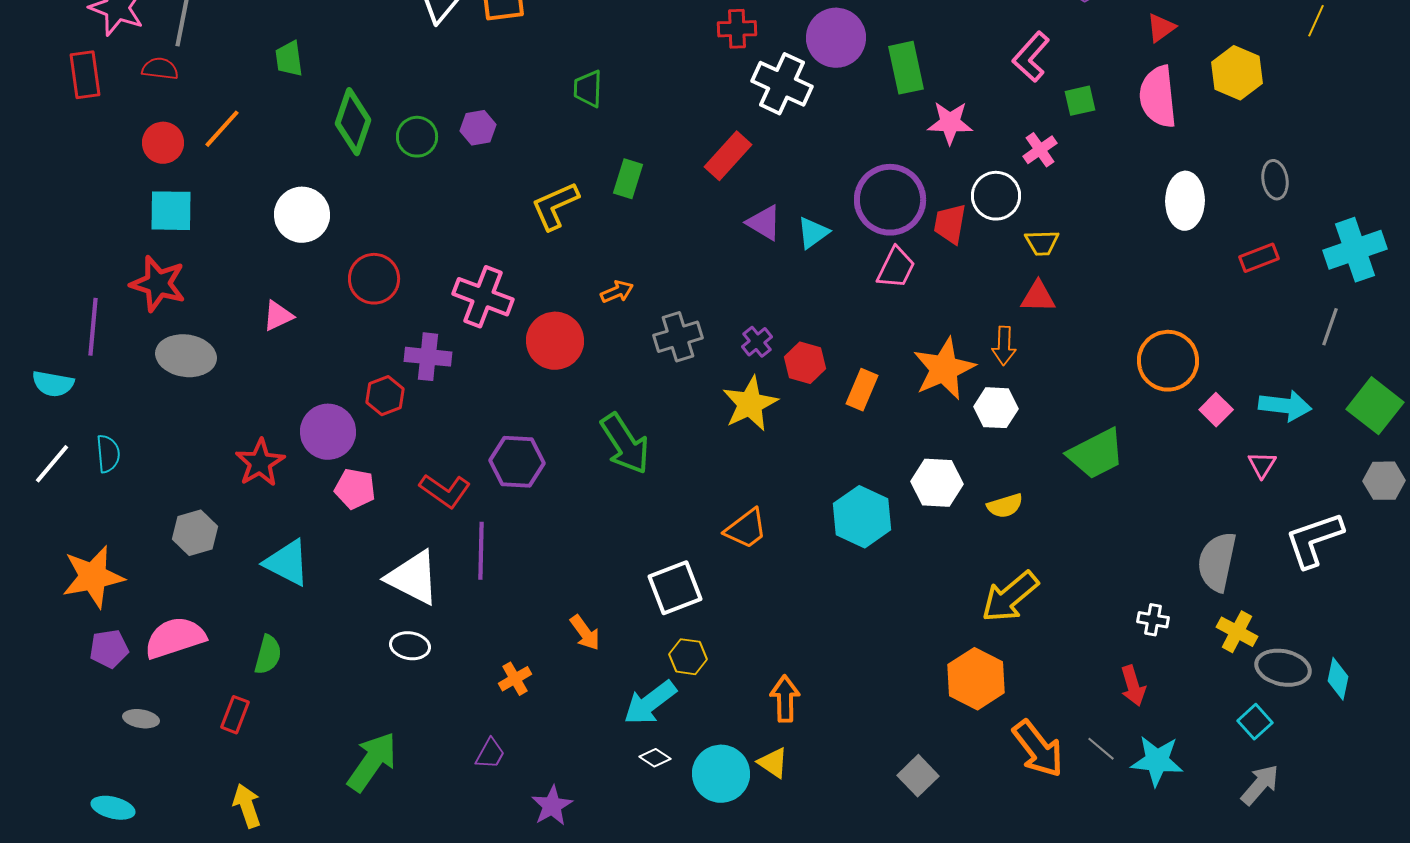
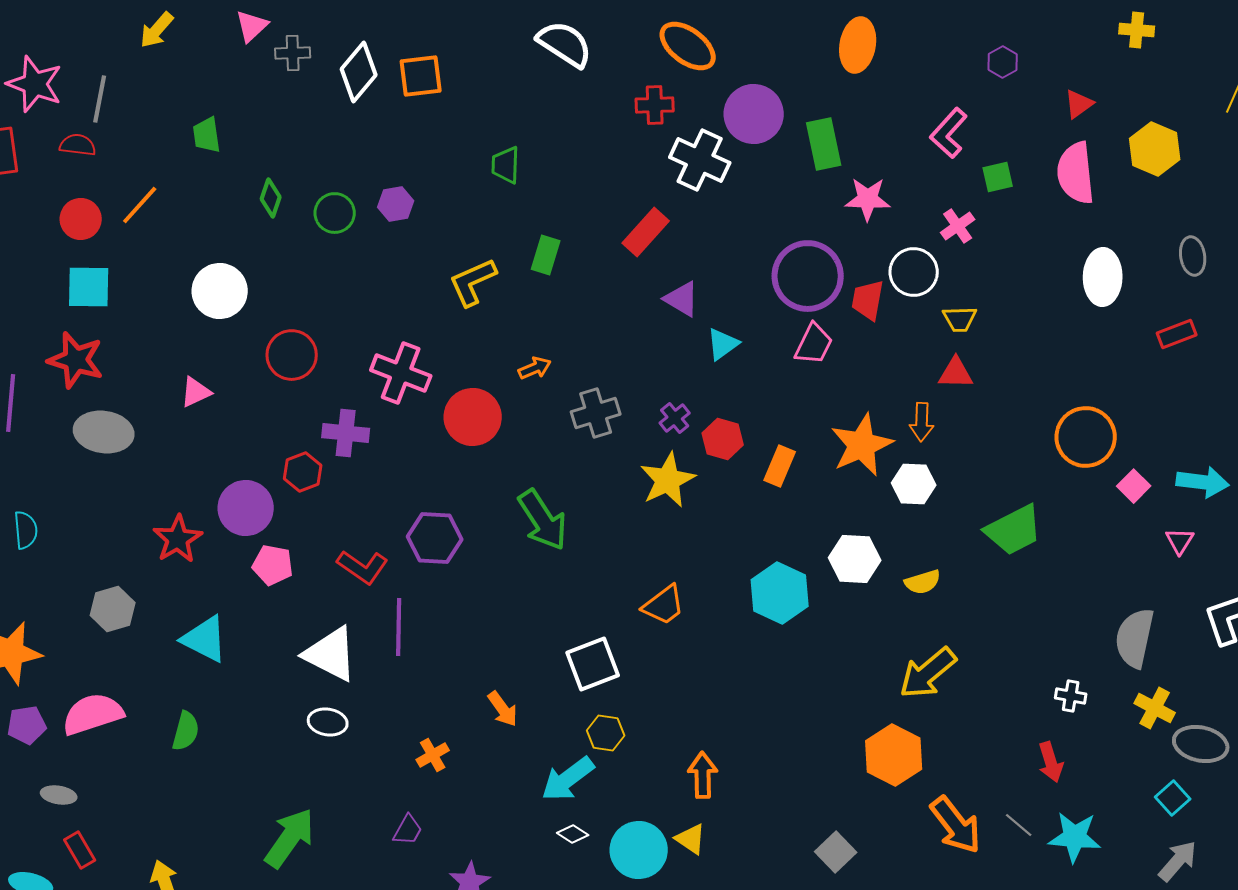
green diamond: (353, 122) -> (271, 198), size x0.6
cyan triangle: (813, 233) -> (723, 344), moved
red rectangle: (235, 715) -> (80, 850), moved, turned -51

